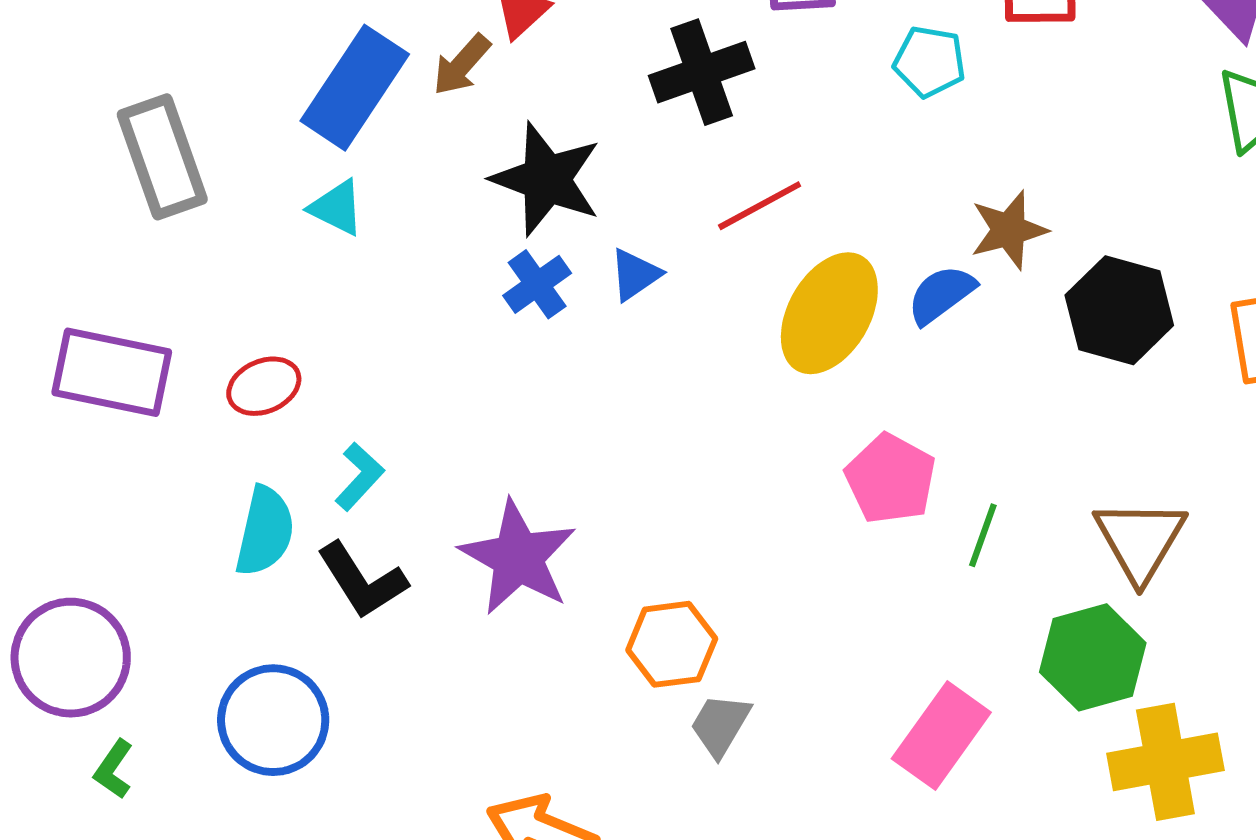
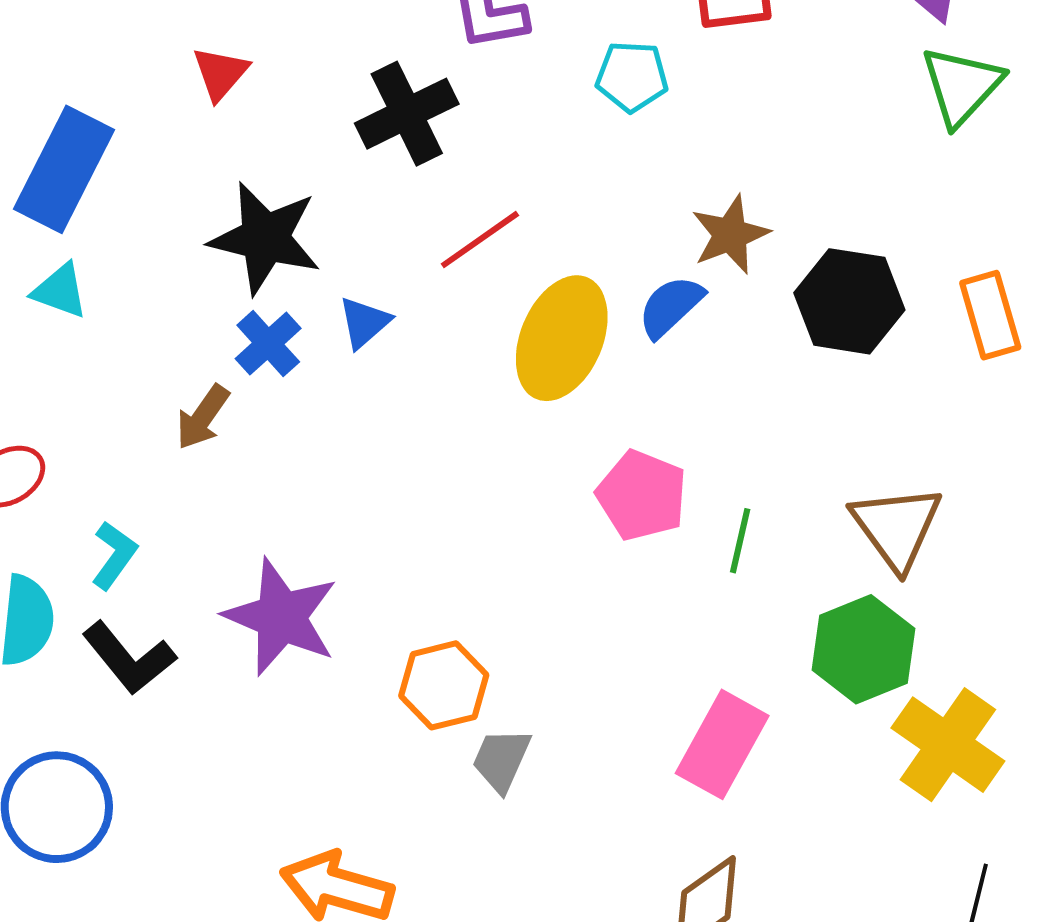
brown arrow: (462, 65) -> (203, 417), moved
yellow cross: (1165, 762) -> (948, 745), turned -38

